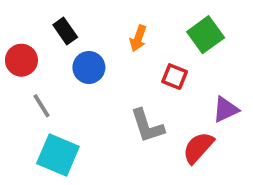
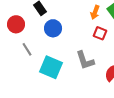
orange arrow: (138, 38) -> (95, 12), moved
cyan square: (58, 155) -> (51, 67), moved

